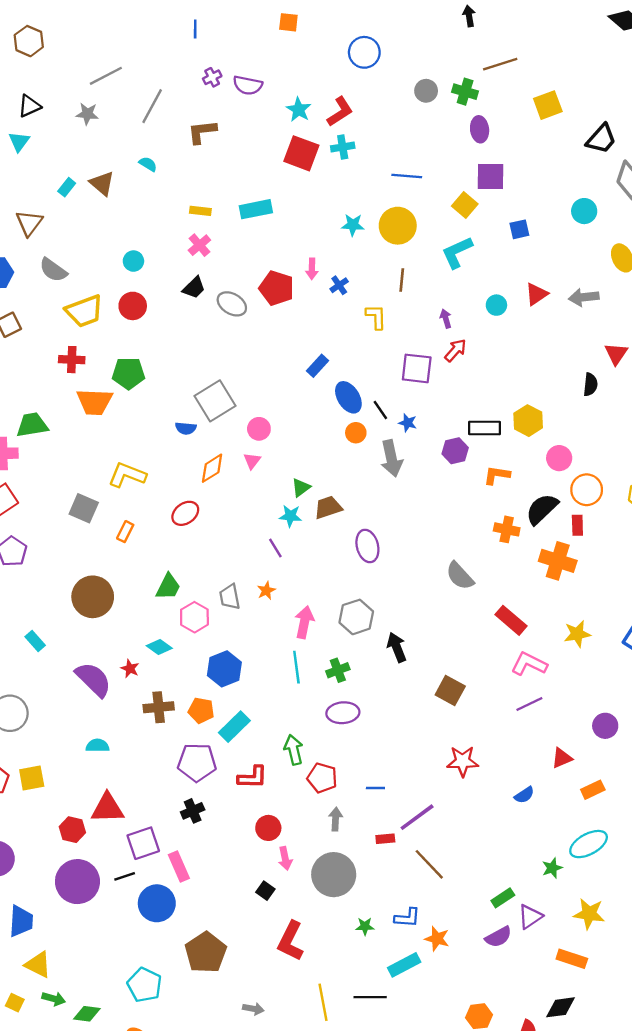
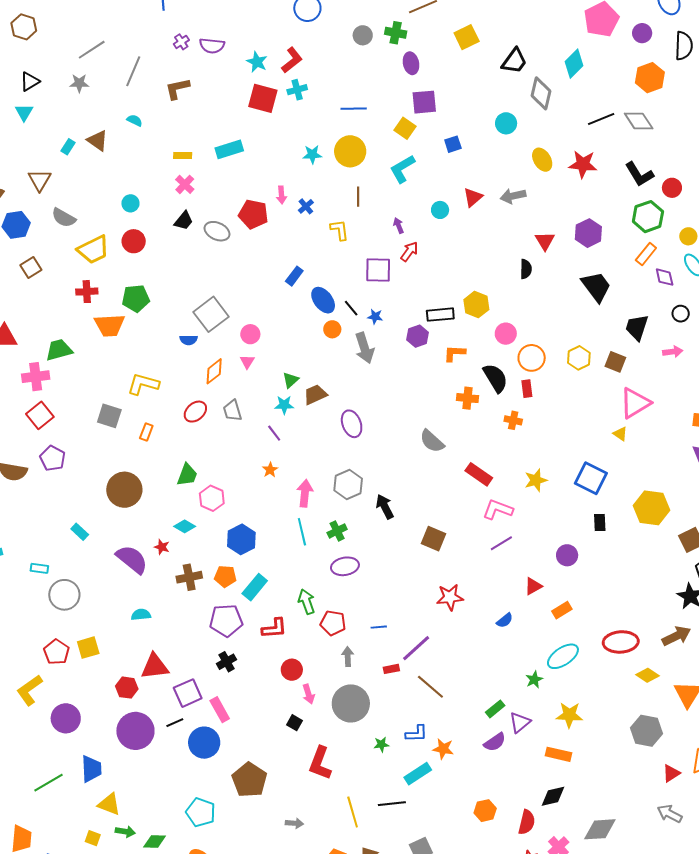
black semicircle: (542, 509) -> (495, 378), turned 108
orange cross: (558, 561) -> (513, 420), size x0.6
gray trapezoid: (230, 597) -> (232, 411), moved

